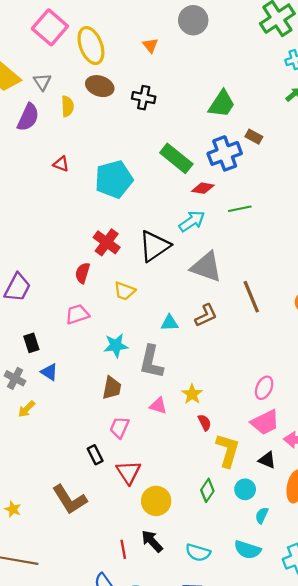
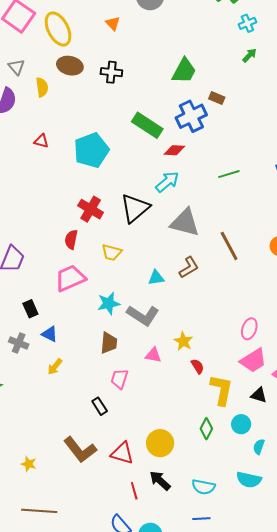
green line: (240, 209) -> (229, 174), moved
pink trapezoid: (77, 314) -> (70, 278), size x1.4
gray L-shape: (151, 362) -> (143, 315), turned -64
yellow arrow: (27, 409) -> (55, 367), moved
red triangle: (129, 472) -> (122, 453), moved, turned -35

